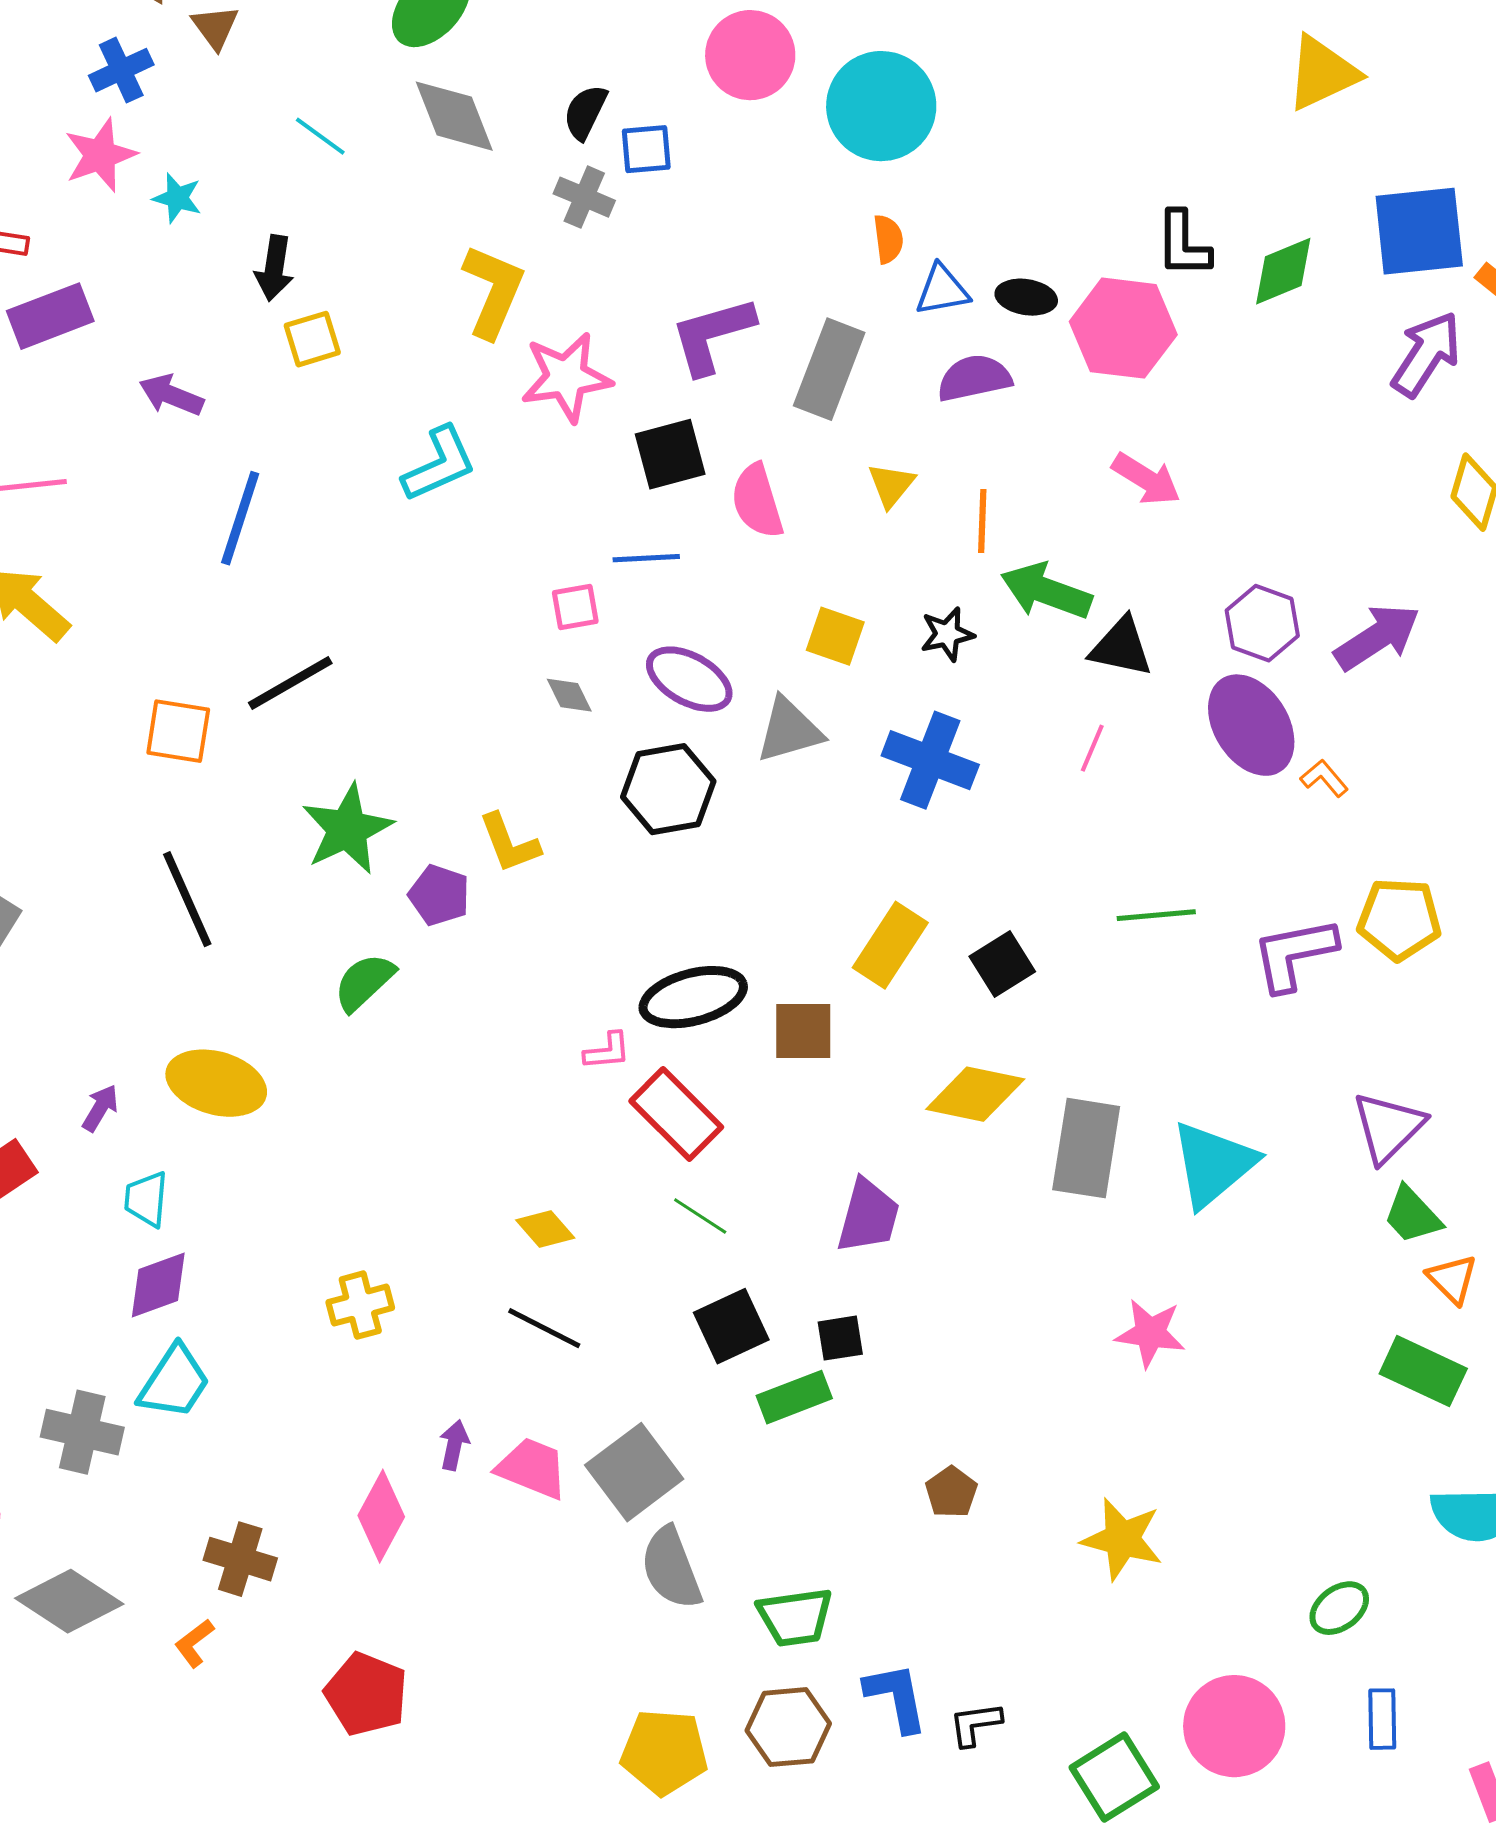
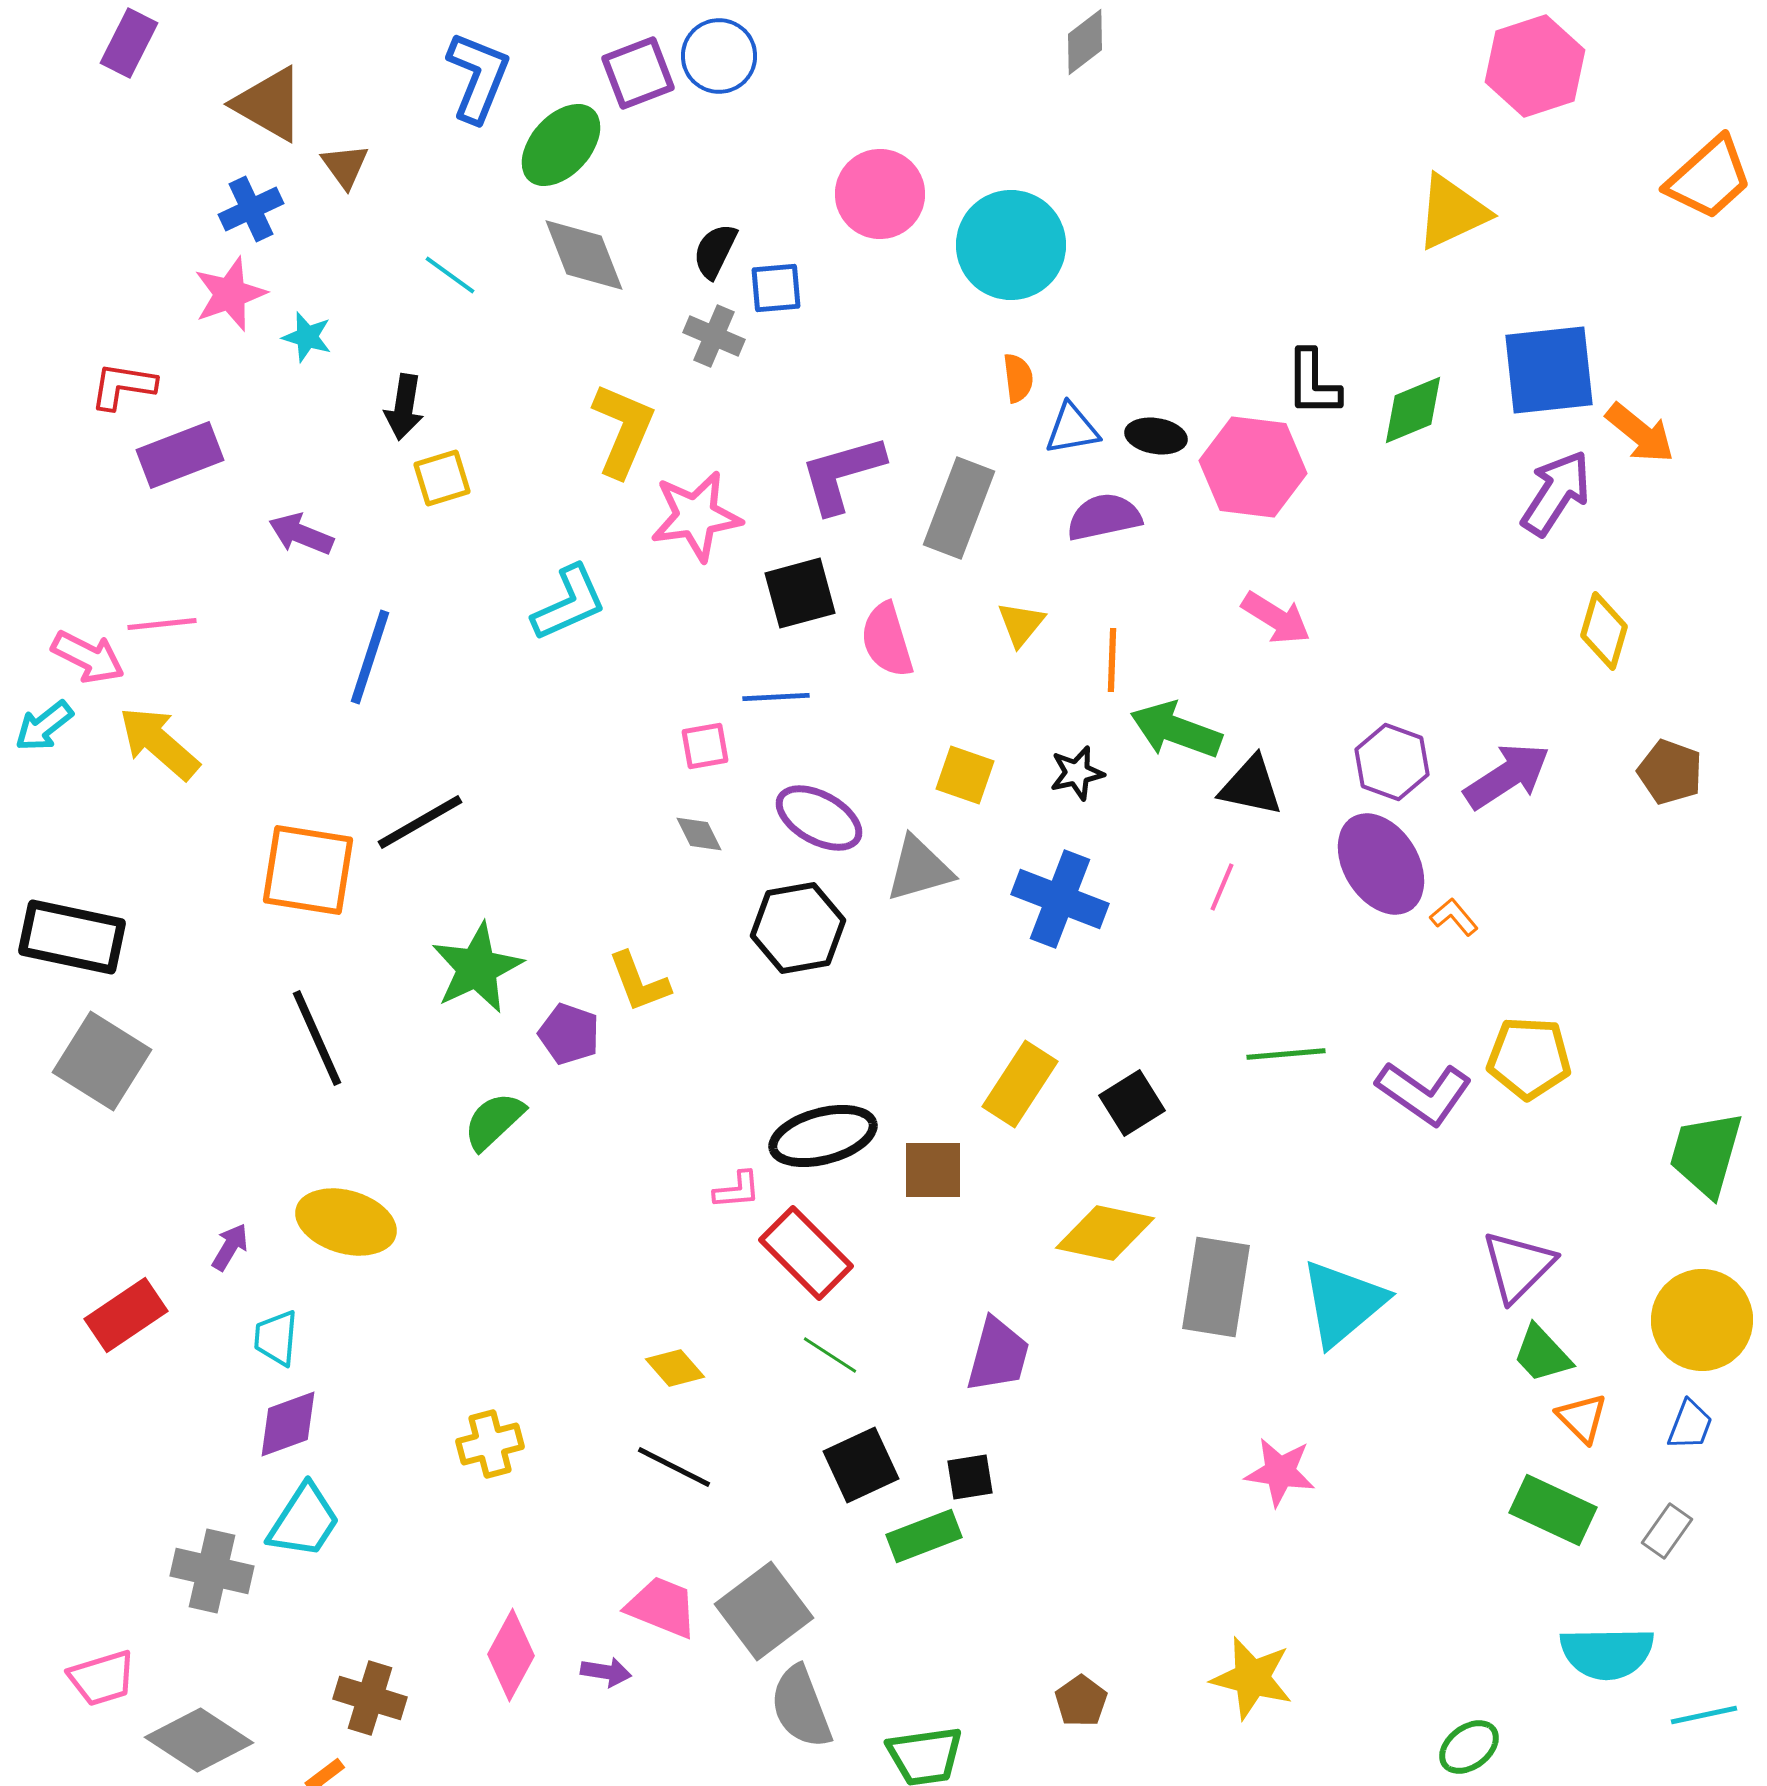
orange square: (178, 731) -> (308, 870), size x1.4
purple L-shape: (1294, 954) -> (1424, 1093), turned -134
purple arrow: (454, 1445) -> (606, 1672), moved, turned 87
brown pentagon: (951, 1492) -> (1081, 1701), moved

